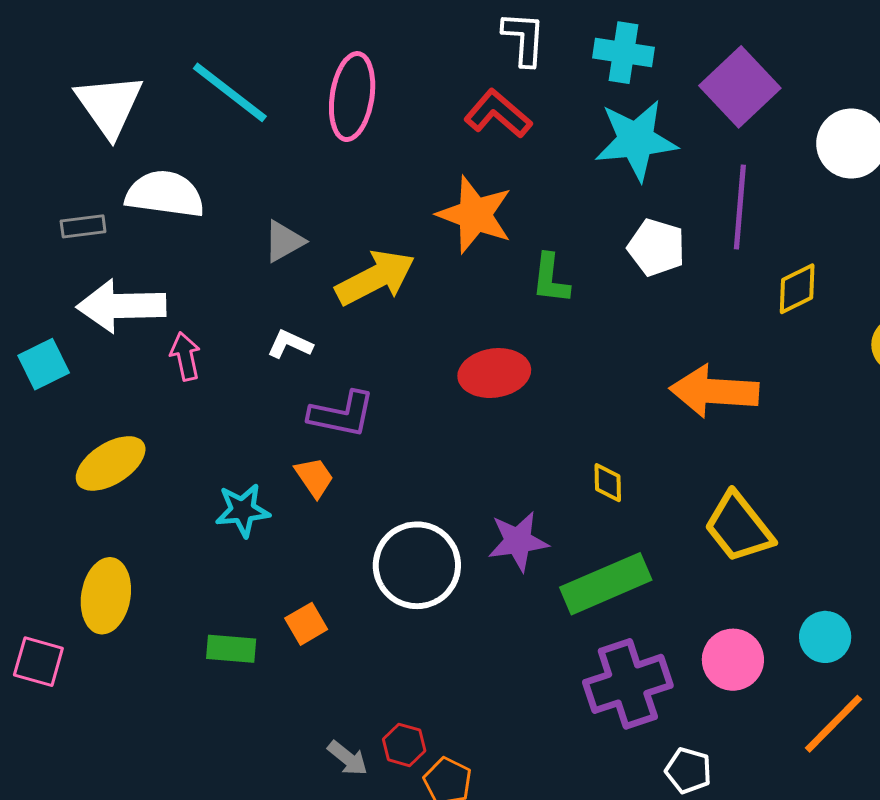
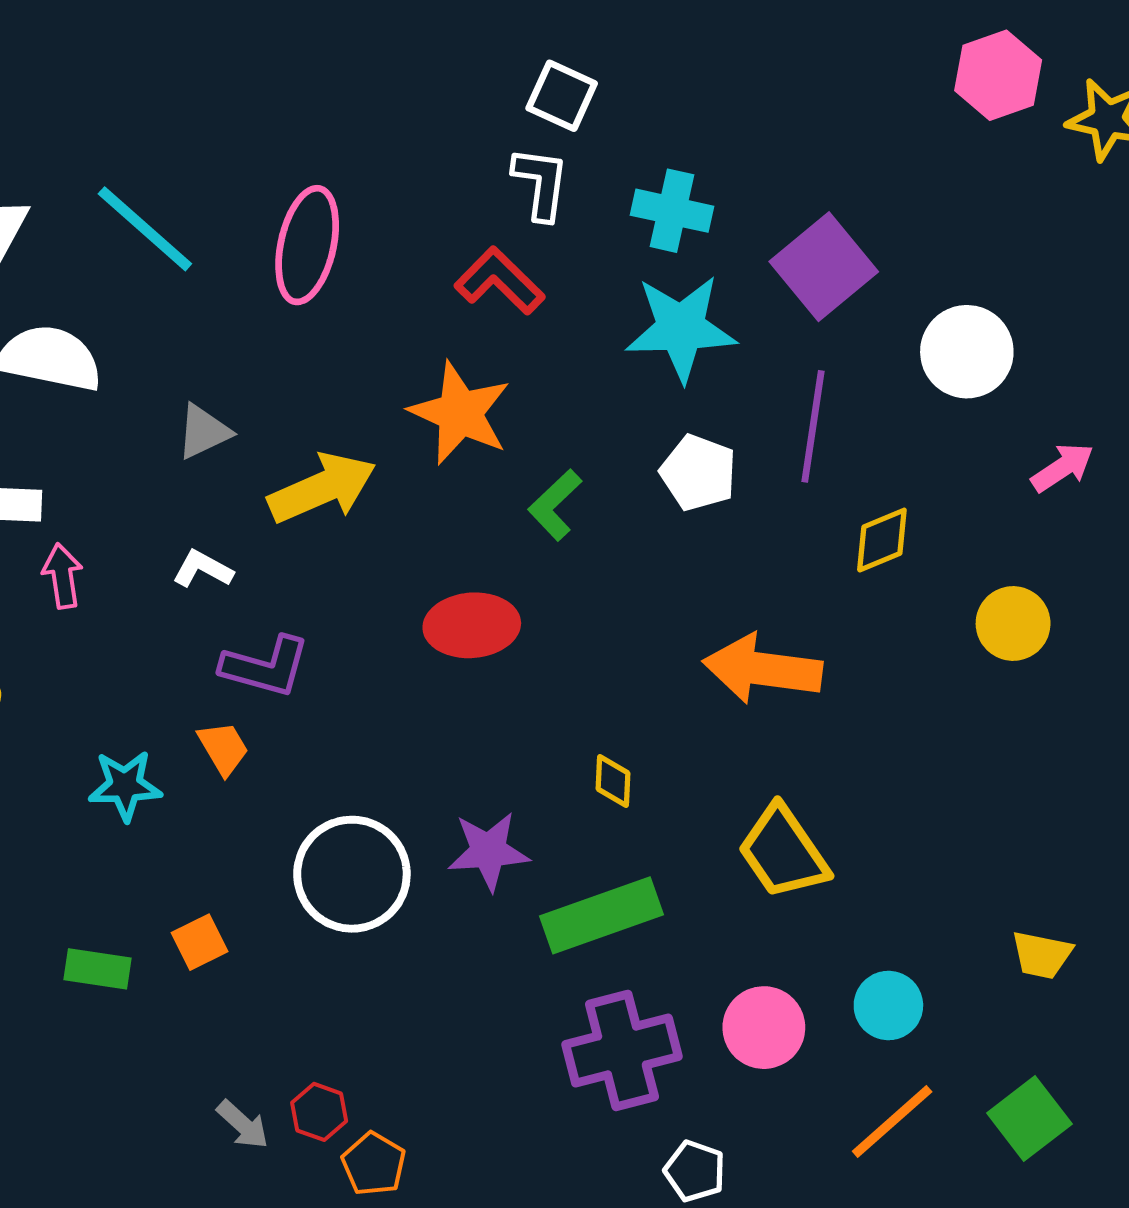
green L-shape: (551, 279) -> (555, 505), turned 36

